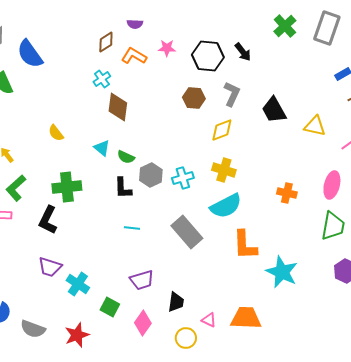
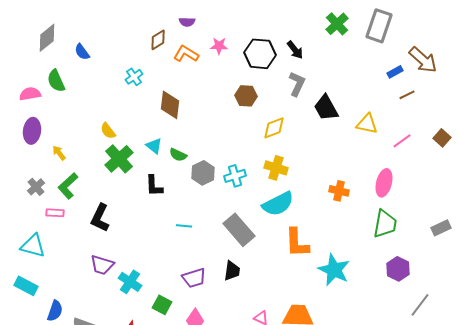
blue semicircle: (30, 54) -> (82, 52), size x0.6
cyan cross: (102, 79) -> (134, 77), moved
gray L-shape: (232, 94) -> (297, 84), moved
green cross: (67, 187) -> (119, 159), moved, turned -36
black L-shape: (123, 188) -> (154, 186), moved
black trapezoid: (176, 302) -> (232, 271), moved

